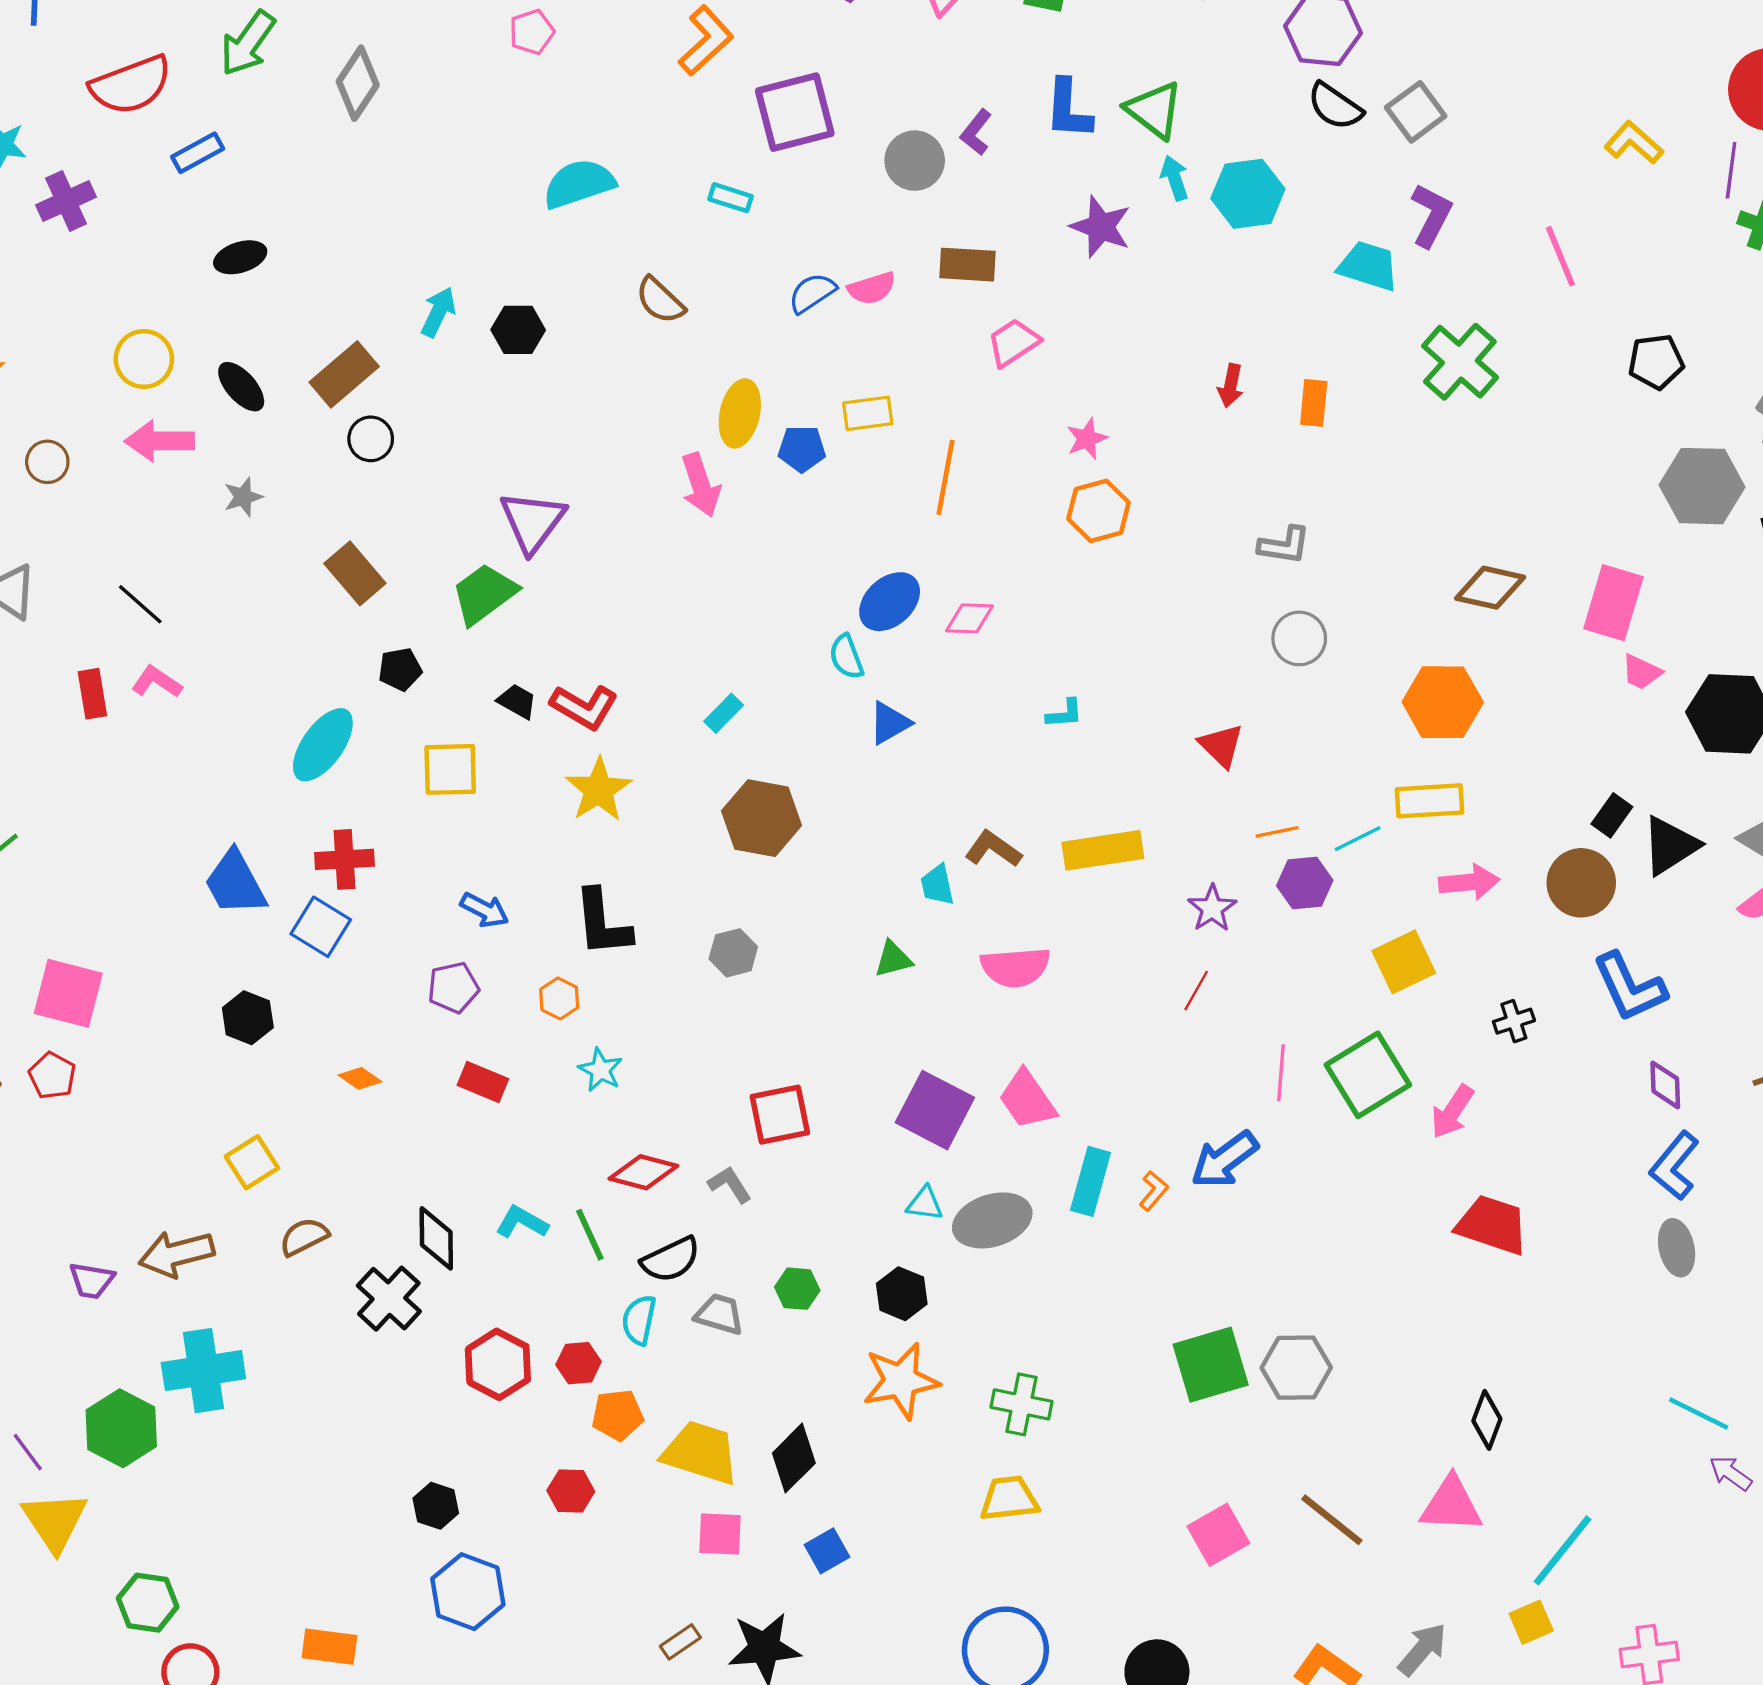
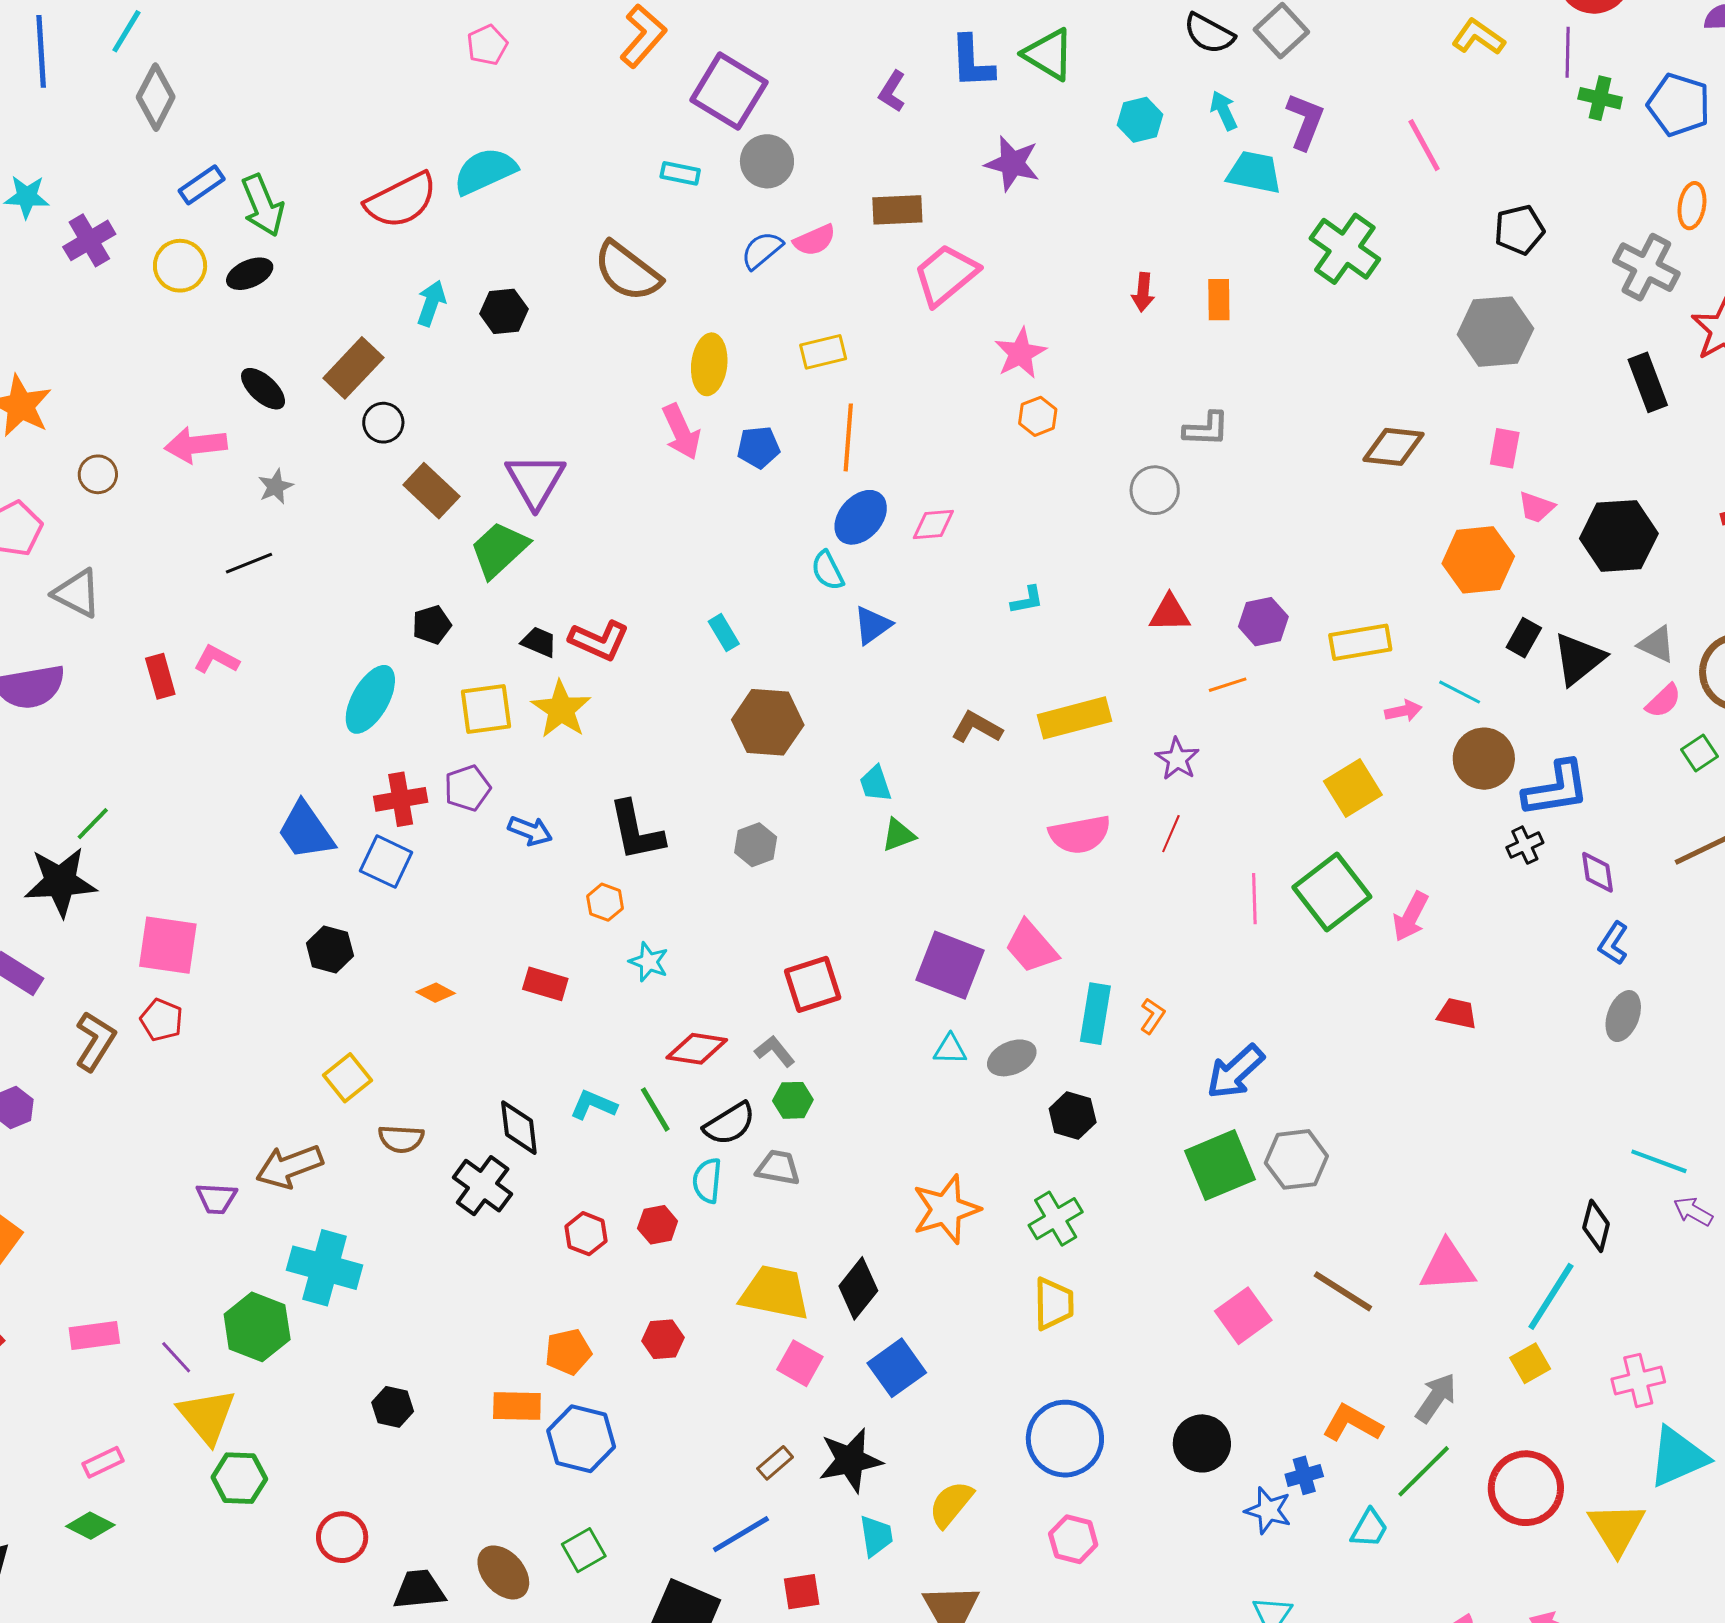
green arrow: (248, 43) -> (263, 205), moved, turned -52
gray diamond: (358, 83) -> (156, 97), moved
red semicircle: (131, 85) -> (401, 200), moved
purple square: (795, 112) -> (729, 91), turned -38
gray circle: (915, 161) -> (767, 161), moved
cyan arrow: (1175, 178) -> (1224, 111), moved
cyan semicircle: (579, 184) -> (485, 171), moved
cyan hexagon: (1248, 194) -> (1140, 120), size x0.7
brown semicircle: (660, 300) -> (627, 271), size x1.5
pink trapezoid: (1013, 342) -> (946, 275), size x1.4
yellow circle: (144, 359) -> (180, 266), moved
pink star: (1087, 439) -> (1020, 353), size x1.4
blue pentagon: (802, 449) -> (759, 447), moved
orange line: (946, 477) -> (848, 437), moved
gray hexagon: (1702, 486) -> (1495, 332), moved
orange hexagon: (1099, 511) -> (1038, 416), size x0.7
brown rectangle: (355, 573) -> (431, 491), moved
pink rectangle: (1613, 603) -> (1505, 448), size x0.6
black line: (140, 604) -> (249, 563), moved, turned -57
gray circle: (1299, 638) -> (1155, 490), moved
orange hexagon: (1443, 702) -> (1478, 560), moved
cyan rectangle: (724, 713) -> (724, 633), turned -69
red triangle: (1221, 746) -> (1170, 613), turned -39
yellow star: (599, 790) -> (561, 709), moved
cyan line: (1358, 839) -> (1460, 692), moved, turned 60
pink arrow: (1469, 882) -> (1403, 711), size x0.7
purple hexagon: (1305, 883) -> (1263, 622), moved
brown circle: (1581, 883) -> (1484, 759), moved
cyan trapezoid: (937, 885) -> (875, 784), moved
pink semicircle: (1015, 967) -> (1080, 834), moved
blue L-shape: (1630, 987) -> (1556, 789), turned -68
purple pentagon: (453, 988) -> (467, 788), moved
black cross: (1514, 1021) -> (1525, 845), moved
blue arrow: (1224, 1160) -> (1235, 1072), moved
blue L-shape: (1674, 1166) -> (1613, 943), size x0.7
gray ellipse: (992, 1220) -> (1012, 1058), size x0.7
red trapezoid: (1492, 1225) -> (1457, 1013), size x0.6
brown semicircle: (304, 1237) -> (401, 1139), turned -144
gray ellipse: (1677, 1248) -> (1623, 1016), turned 39
green hexagon: (797, 1289) -> (793, 1100), moved
black hexagon: (902, 1294) -> (1073, 1115), moved
red hexagon: (498, 1364) -> (586, 1234), size x0.7
cyan cross: (203, 1371) -> (325, 1268), turned 30
green cross: (1022, 1404) -> (1056, 1219), turned -36
orange pentagon: (618, 1415) -> (568, 1352), moved
black diamond: (1487, 1420) -> (1596, 1226), moved
yellow trapezoid: (1009, 1499) -> (1054, 1304), turned 102
black hexagon: (436, 1506) -> (393, 1407), moved
pink square: (720, 1534) -> (800, 1363), turned 33
blue square: (827, 1551) -> (897, 1368), size x1.4
green hexagon: (148, 1603) -> (239, 1478), moved
orange rectangle: (329, 1647) -> (517, 1406), moved

